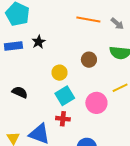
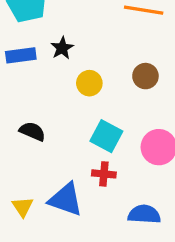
yellow circle: (60, 73) -> (89, 83), moved
cyan square: (65, 96) -> (106, 136), turned -30

